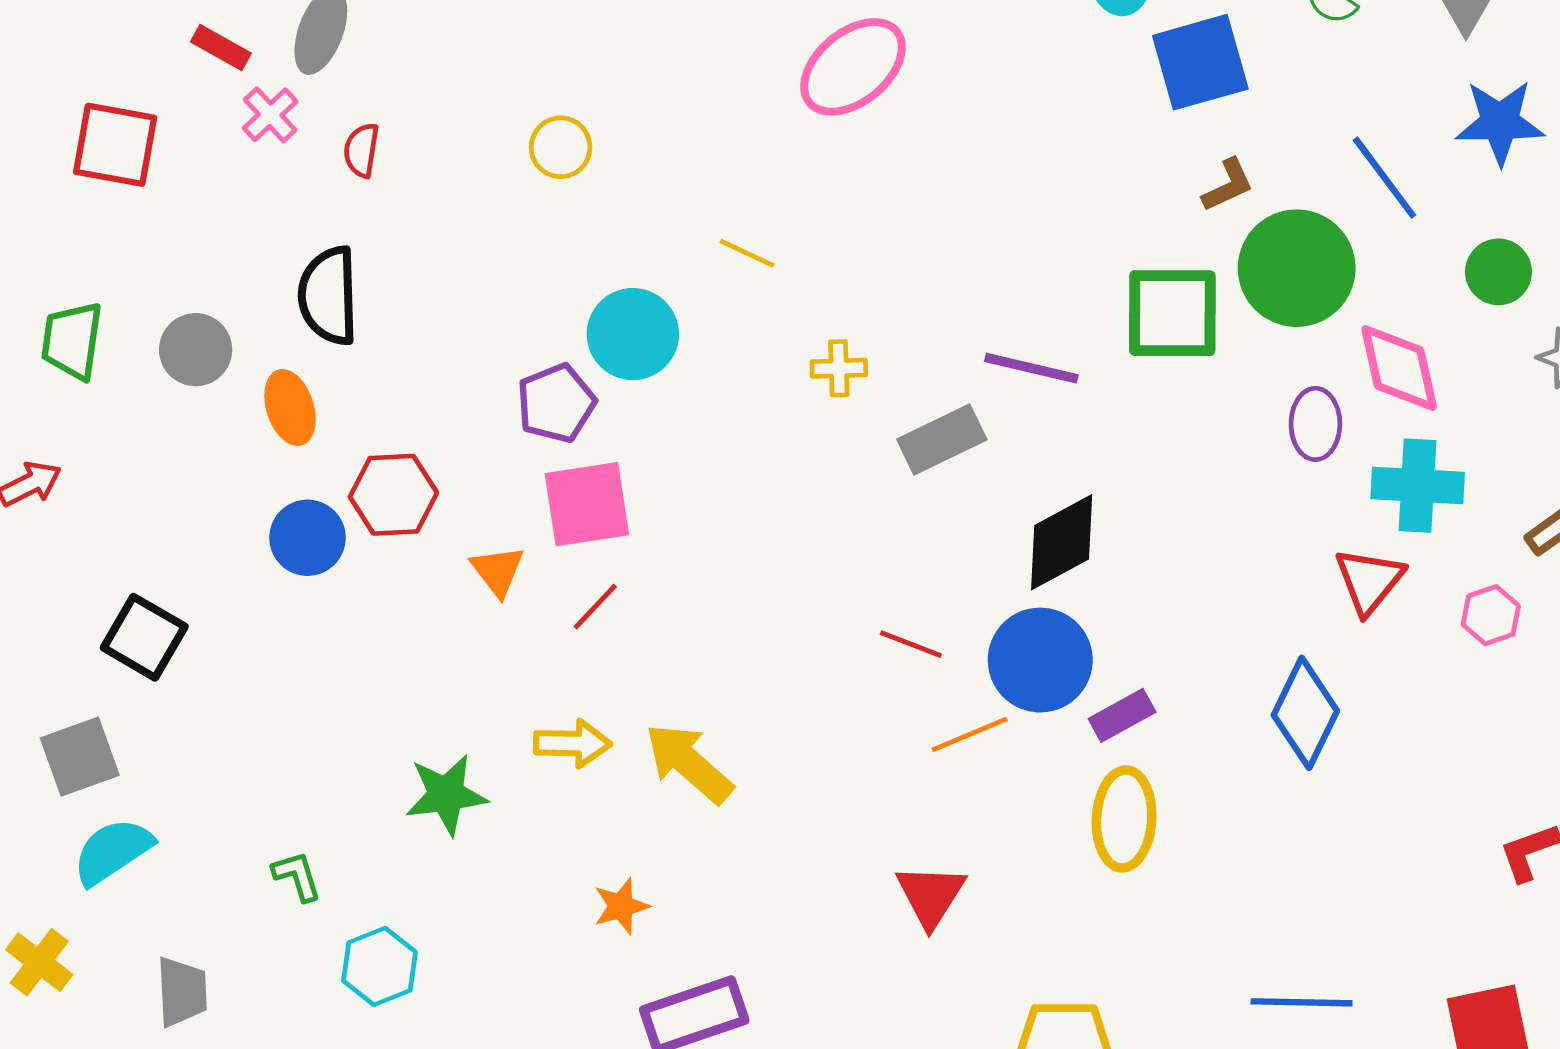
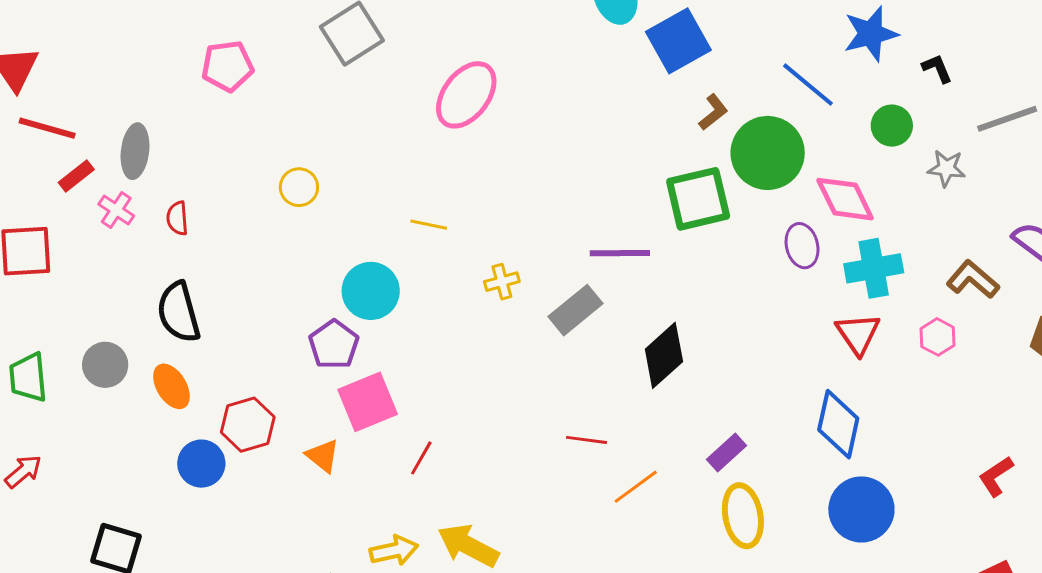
red rectangle: (221, 48) -> (76, 176), turned -54
red line: (595, 607) -> (421, 458), moved
blue circle: (1040, 660) -> (861, 509), moved

